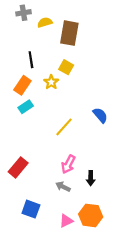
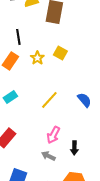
yellow square: (66, 67) -> (60, 53), moved
cyan rectangle: (26, 107) -> (10, 97), moved
blue semicircle: (100, 115) -> (84, 100), moved

